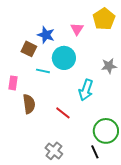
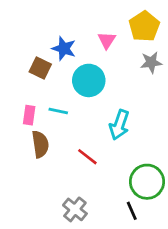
gray star: (109, 66) -> (151, 62), moved
cyan line: (43, 71) -> (58, 111), moved
pink rectangle: (13, 83) -> (29, 115), moved

